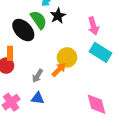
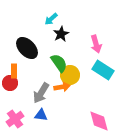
green semicircle: (39, 20) -> (59, 63), moved
orange arrow: (59, 70) -> (62, 87), turned 35
gray arrow: (38, 76) -> (41, 93), size x1.5

